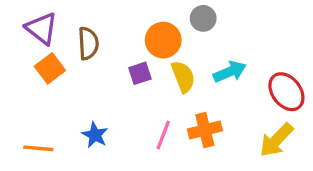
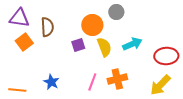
purple triangle: (42, 28) -> (19, 18), turned -30
red ellipse: (286, 92) -> (166, 56), turned -55

